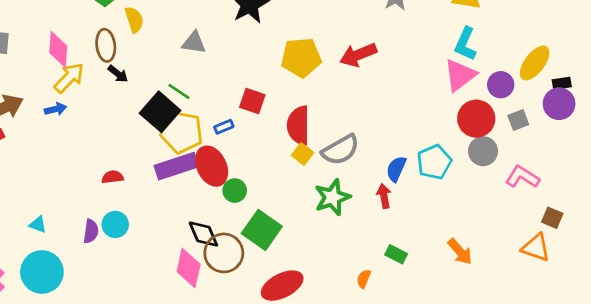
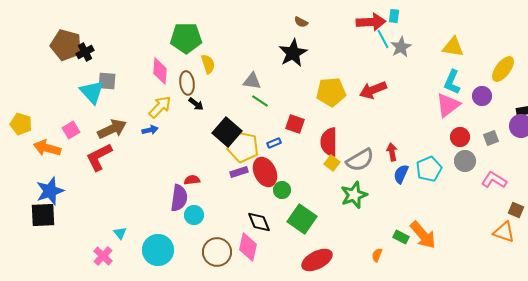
pink diamond: (58, 49) -> (160, 71), moved
yellow ellipse: (535, 63) -> (503, 69), moved
purple circle: (501, 85) -> (482, 96), moved
green line: (179, 91) -> (260, 101), moved
red circle: (476, 119) -> (460, 137), size x0.7
purple rectangle: (176, 166) -> (239, 172), size x0.6
red arrow: (384, 196) -> (392, 152), moved
cyan triangle: (38, 224) -> (120, 233), moved, turned 32
purple semicircle: (91, 231) -> (179, 198), moved, size x1.5
orange arrow: (460, 252) -> (423, 235), moved, size x1.4
brown circle: (224, 253) -> (217, 252), moved
cyan circle: (42, 272) -> (158, 250), moved

